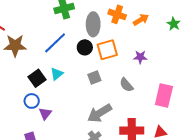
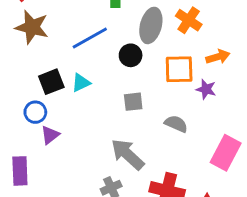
orange arrow: (141, 20) -> (218, 57), moved
orange square: (107, 50) -> (179, 69), moved
gray semicircle: (126, 85) -> (176, 124), turned 140
gray arrow: (100, 113) -> (128, 154), turned 60

